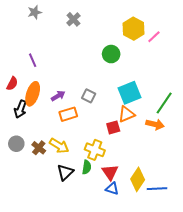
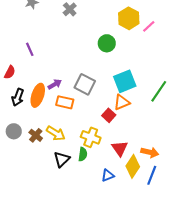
orange ellipse: (33, 94) -> (38, 95), moved
gray square: (89, 96) -> (85, 84), size x1.5
orange rectangle: (68, 114) -> (65, 102), turned 30
orange arrow: (155, 124) -> (150, 152), moved
red square: (113, 127) -> (109, 115), turned -32
red triangle: (110, 172) -> (120, 148), moved
blue triangle: (112, 189) -> (108, 175), turned -40
blue line: (157, 189) -> (152, 175), turned -66

